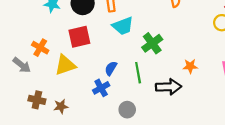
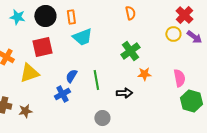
green cross: (152, 43) -> (130, 51), moved
black arrow: (168, 87) -> (124, 93), size x0.7
gray circle: (127, 110) -> (102, 118), moved

